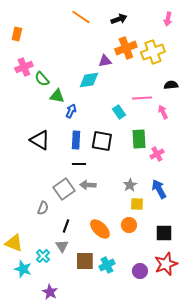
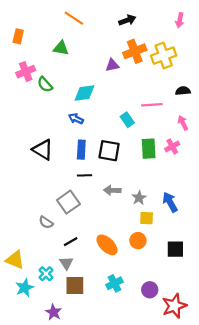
orange line: (81, 17) -> (74, 18), moved
cyan diamond: (89, 80) -> (84, 93), moved
green triangle: (57, 96) -> (61, 48), moved
blue arrow: (71, 111) -> (76, 119), turned -88
pink arrow: (163, 112) -> (183, 123), moved
pink cross: (157, 154) -> (172, 146), moved
gray arrow: (88, 185) -> (112, 190), moved
gray semicircle: (43, 208) -> (46, 222), turned 104
black line: (66, 226) -> (71, 242), turned 40
brown square: (85, 261) -> (75, 285), moved
red star: (166, 264) -> (174, 306), moved
cyan star: (23, 269) -> (25, 288), turned 30

